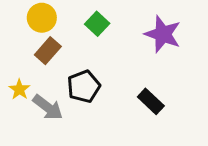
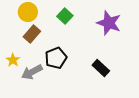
gray arrow: (48, 107) -> (32, 72), turned 115

